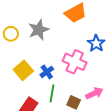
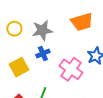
blue cross: (47, 72) -> (43, 54), moved

